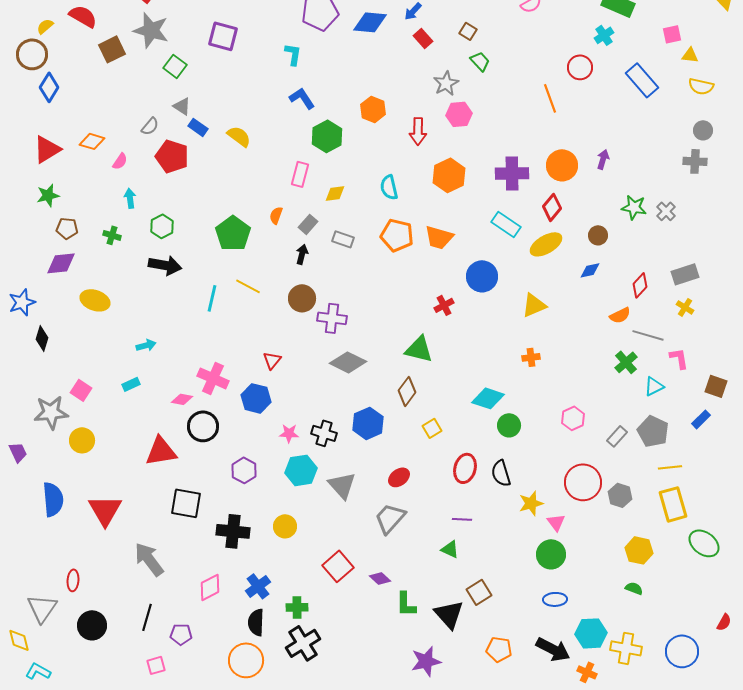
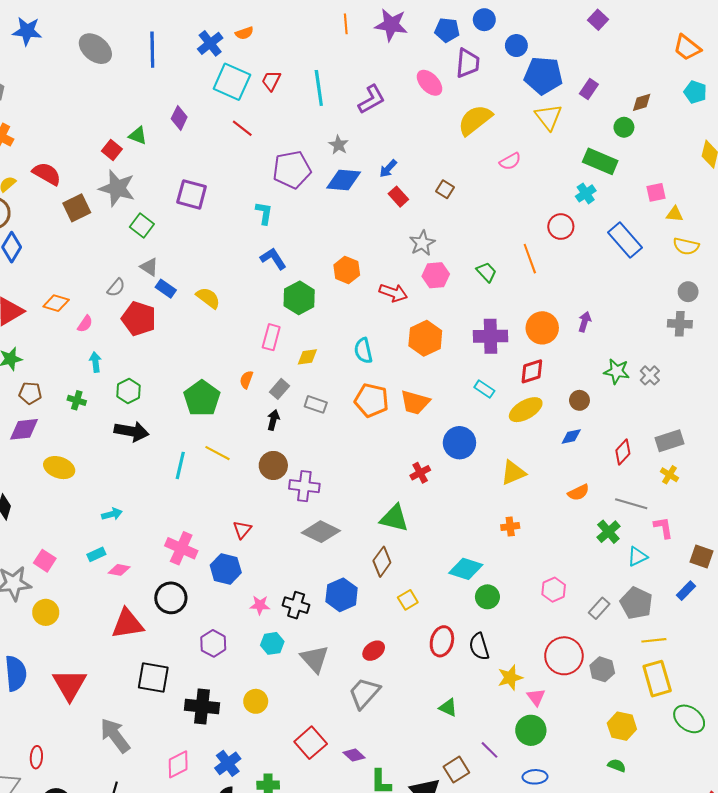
green trapezoid: (480, 61) -> (486, 272), moved
red arrow: (418, 131) -> (393, 293), turned -72
red diamond: (552, 207) -> (532, 371), turned 32
cyan rectangle: (506, 224) -> (484, 389), size x0.7
orange semicircle: (620, 315) -> (578, 492), moved
pink diamond: (182, 399) -> (119, 570), moved
cyan hexagon: (301, 470) -> (272, 643), size x0.7
purple line: (462, 519) -> (489, 750), moved, turned 42
green triangle: (450, 549) -> (448, 708), moved

